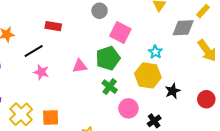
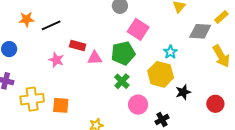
red rectangle: (53, 26) -> (78, 46), moved
black line: (34, 51) -> (51, 25), moved
yellow cross: (21, 114) -> (32, 99), turned 30

